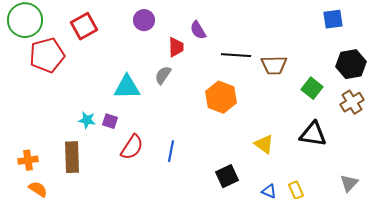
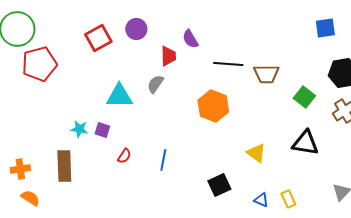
red square: (84, 26) -> (98, 38), moved
red semicircle: (132, 147) -> (124, 156), size x0.6

